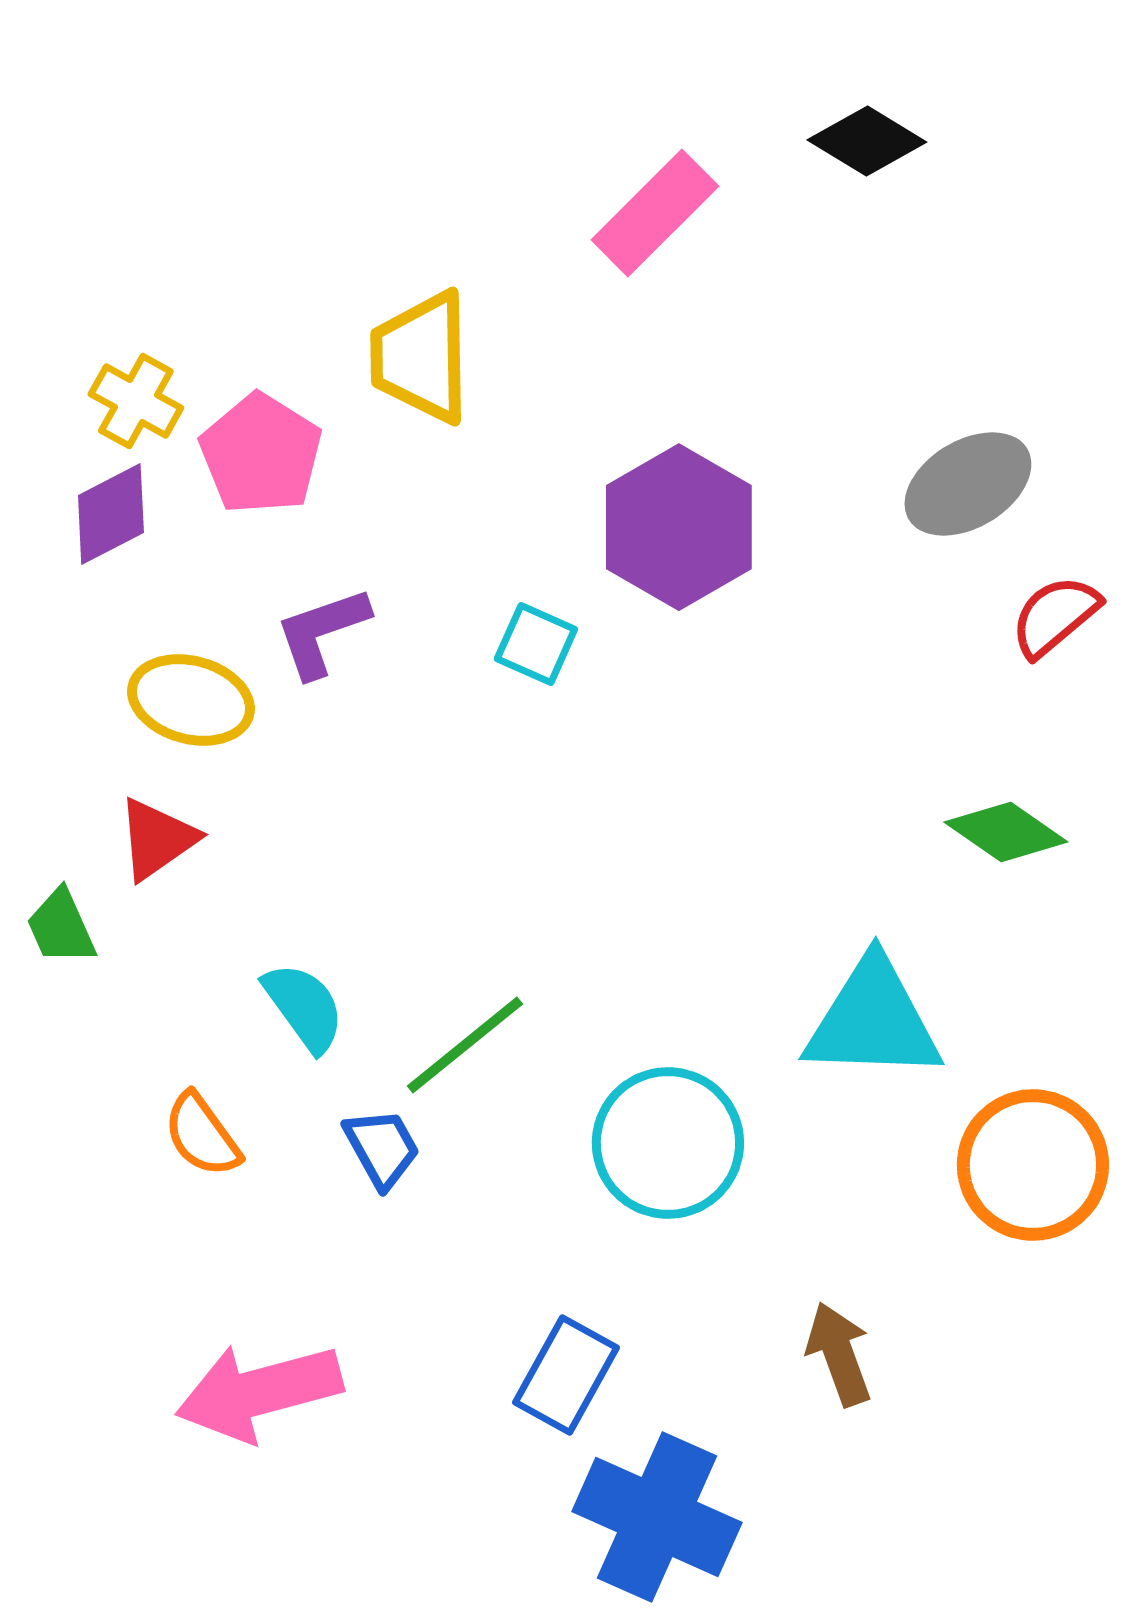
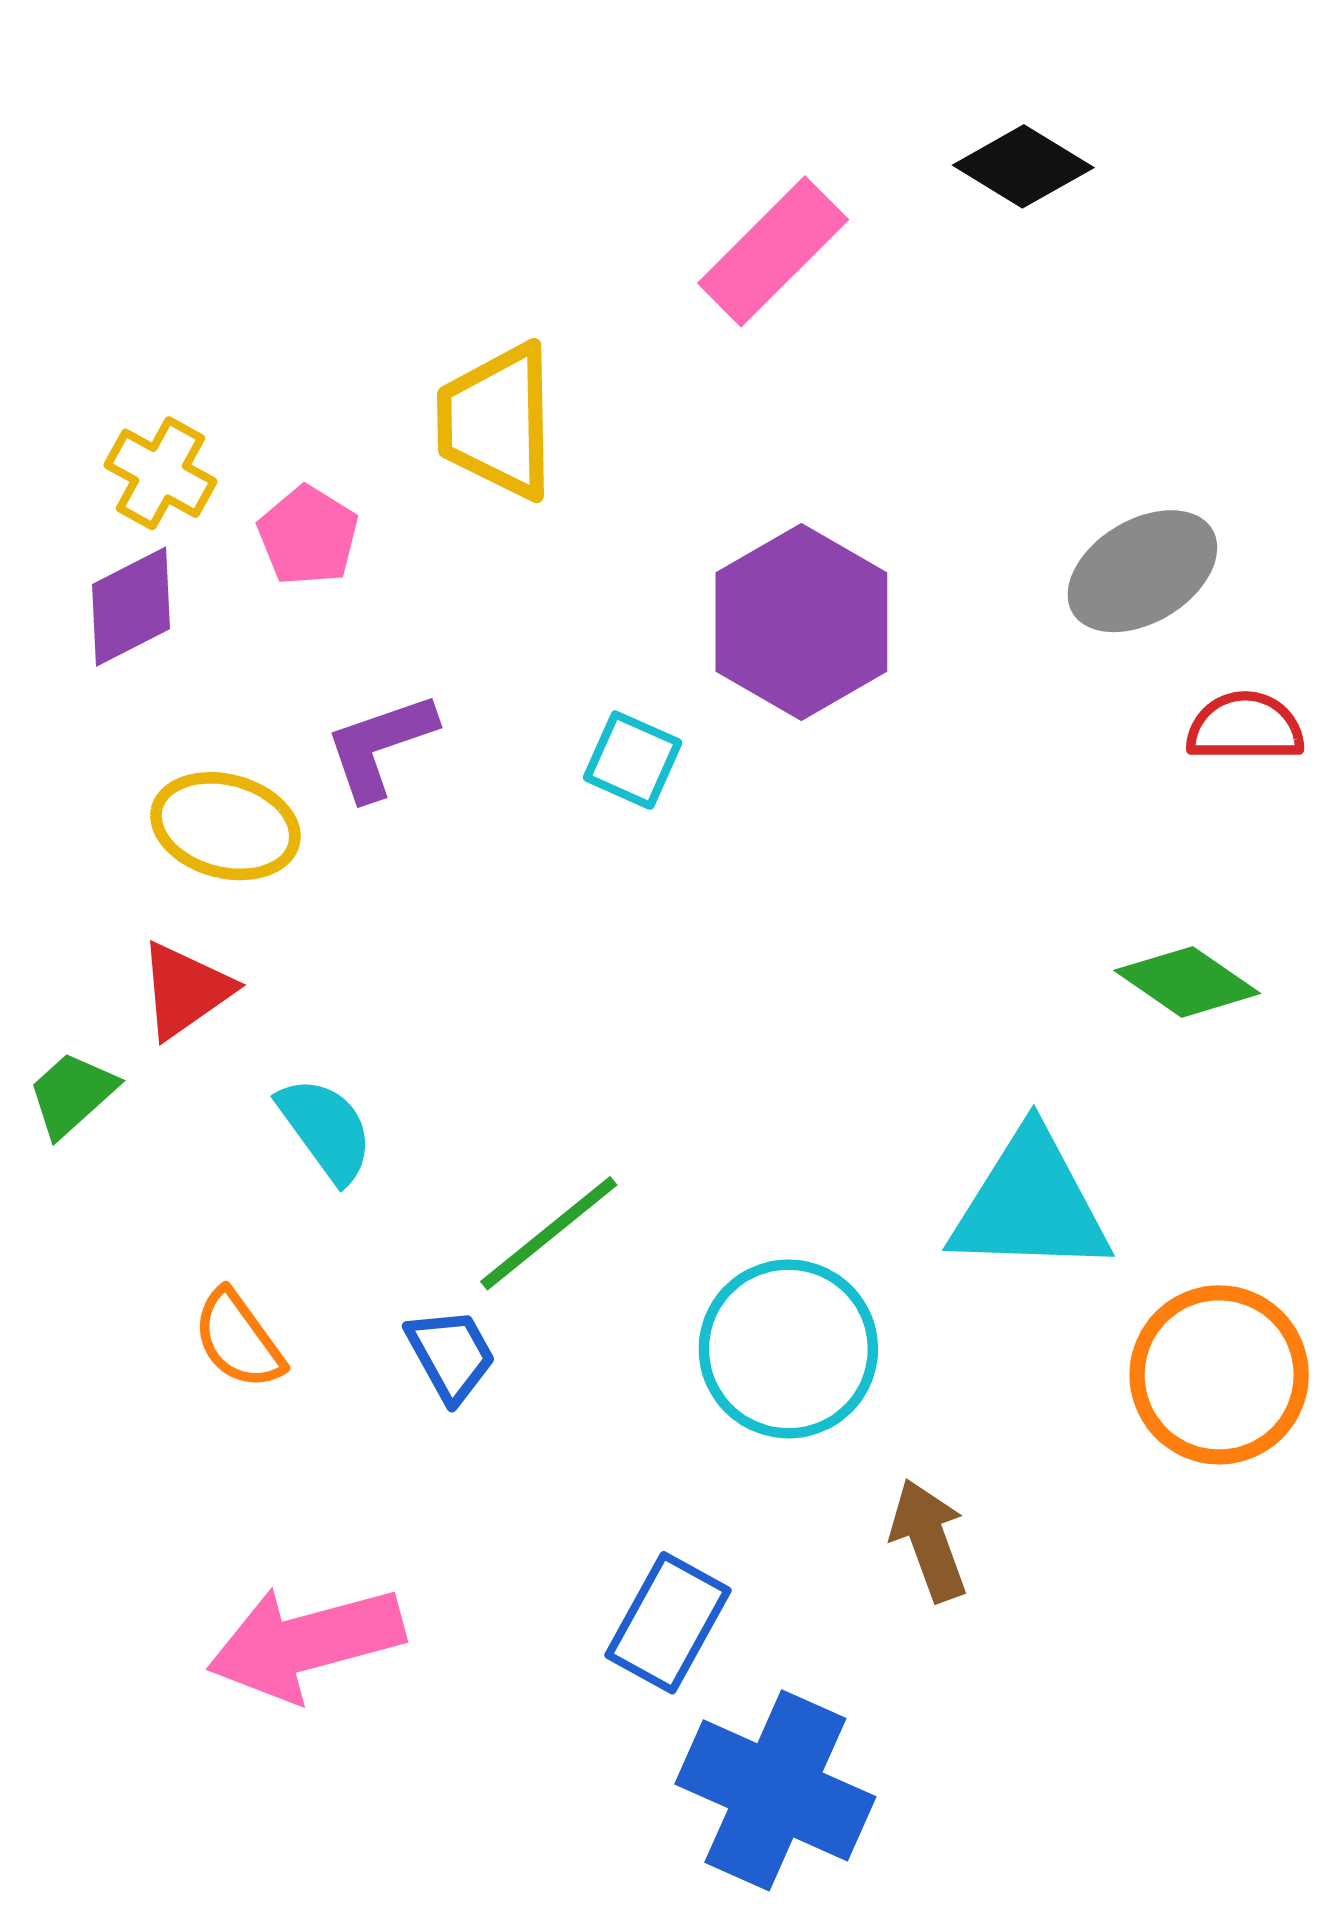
pink pentagon: (261, 454) -> (308, 536), size x0.7
red semicircle: (1055, 616) -> (1245, 727), turned 40
green trapezoid: (61, 927) -> (72, 1094), turned 72
cyan semicircle: (304, 1007) -> (326, 1129), moved
brown arrow: (839, 1354) -> (929, 1540), moved

